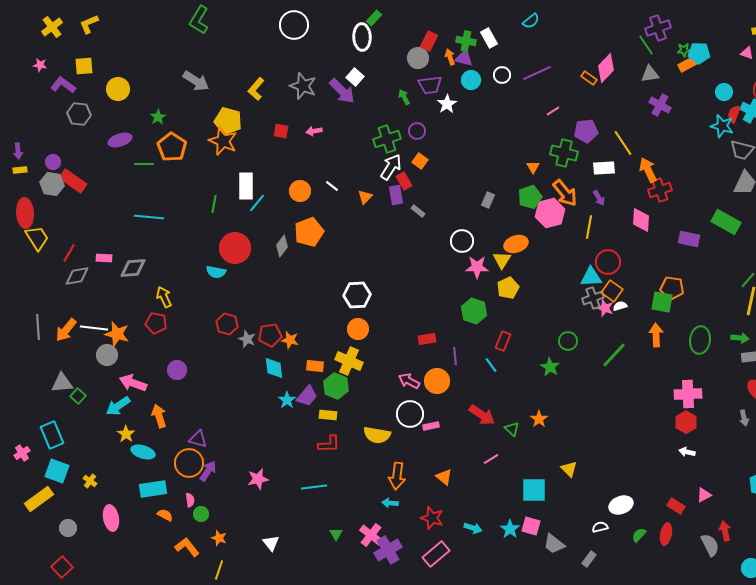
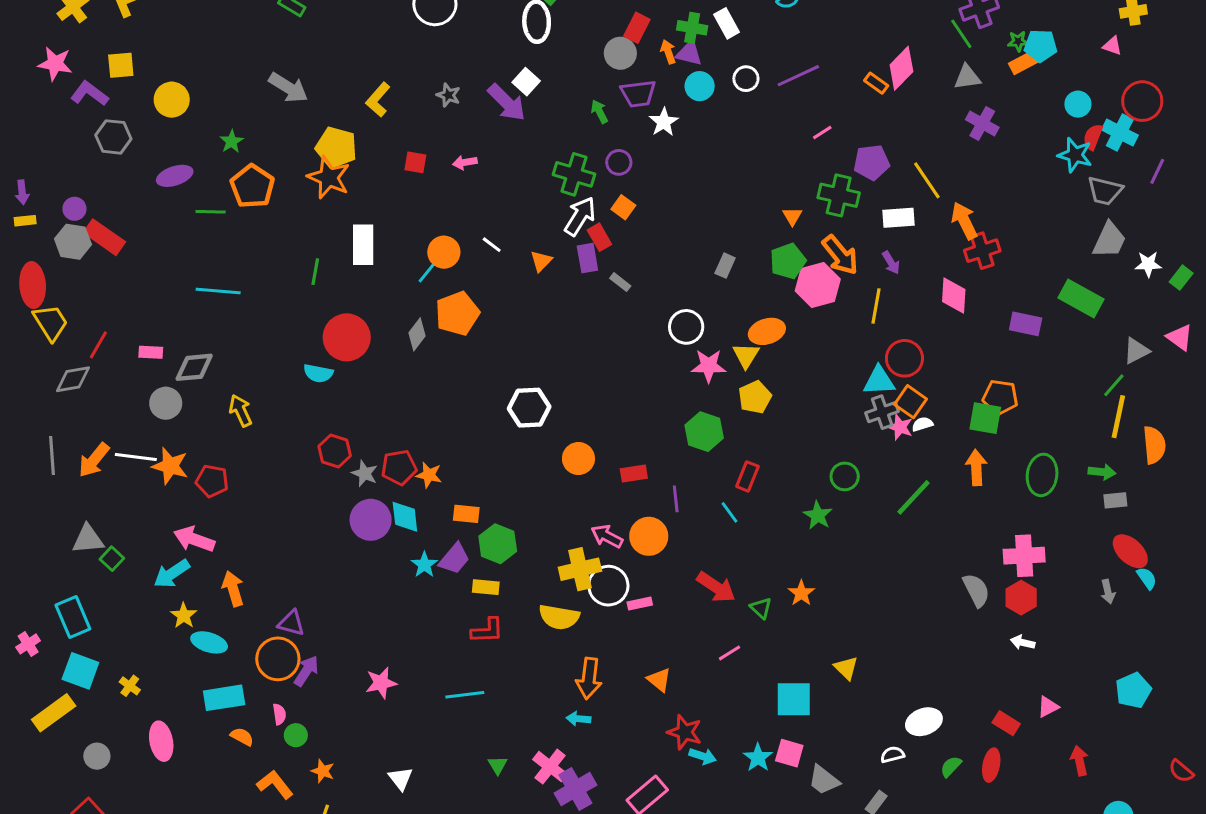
pink star: (40, 65) -> (55, 64), size x1.6
gray star: (303, 86) -> (448, 95), size x0.6
green cross: (387, 139) -> (574, 174), turned 36
cyan line: (257, 203) -> (429, 270), moved
gray diamond: (77, 276) -> (73, 379), moved
red pentagon: (156, 323) -> (212, 481), moved
orange circle: (358, 329) -> (578, 459), moved
gray circle: (107, 355) -> (166, 403), moved
yellow cross: (349, 361) -> (580, 569), moved, turned -36
purple circle: (177, 370) -> (371, 520), moved, size x1.4
red star: (432, 518) -> (685, 732), moved
gray semicircle: (710, 545) -> (976, 590), moved

